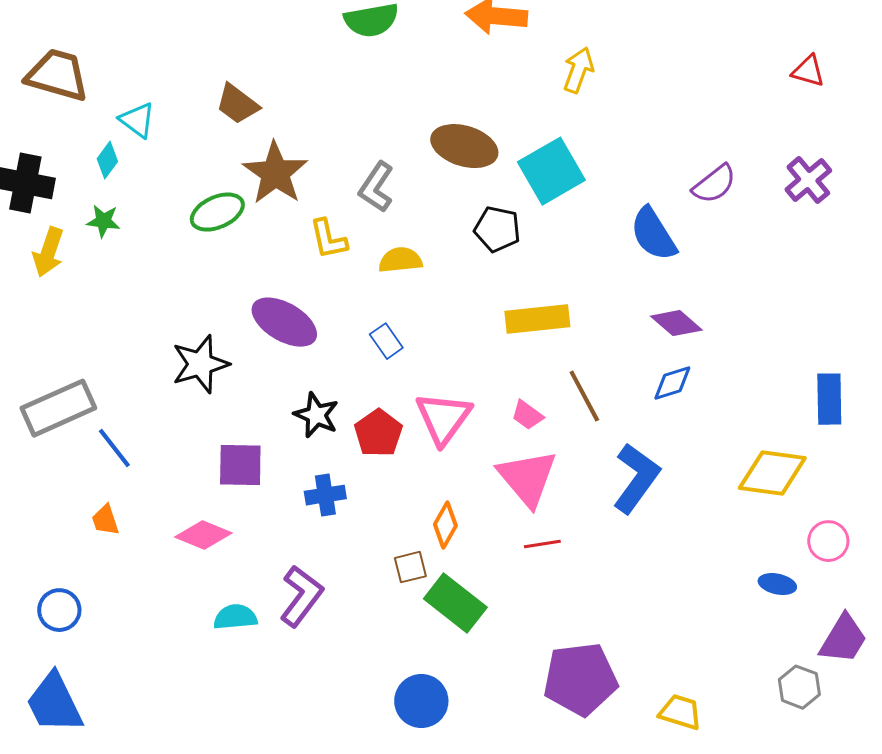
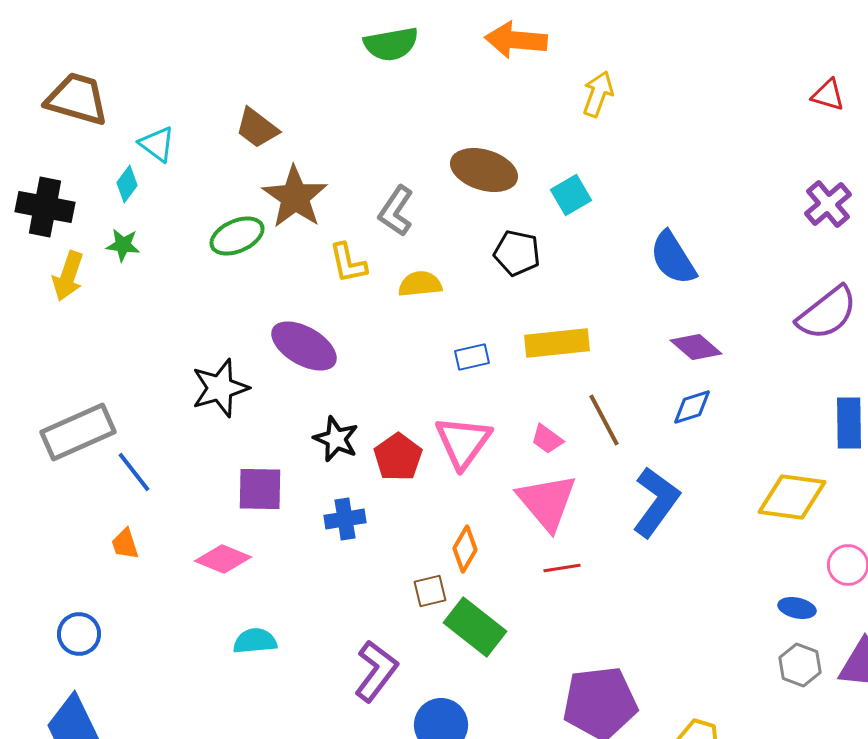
cyan square: (551, 171) -> (571, 195), size x0.6
purple semicircle: (714, 184) -> (827, 313), moved, size x1.4
blue rectangle: (386, 341) -> (472, 357), moved, turned -68
purple L-shape: (301, 596) -> (376, 671), moved
gray hexagon: (799, 687) -> (800, 665), moved

